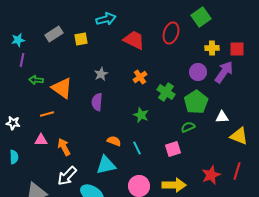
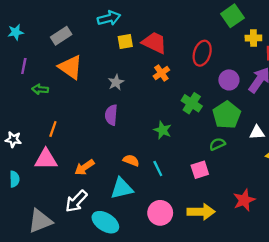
cyan arrow: (106, 19) -> (109, 18), moved
red ellipse: (171, 33) -> (202, 53), moved
yellow square: (81, 39) -> (125, 42), moved
cyan star: (18, 40) -> (16, 32), moved
yellow cross: (212, 48) -> (253, 38), moved
orange cross: (140, 77) -> (161, 73), moved
orange triangle: (62, 88) -> (70, 67), moved
orange line: (47, 114) -> (53, 129), turned -56
pink triangle: (41, 140) -> (46, 159), size x1.5
orange arrow: (64, 147) -> (84, 167), moved, turned -96

